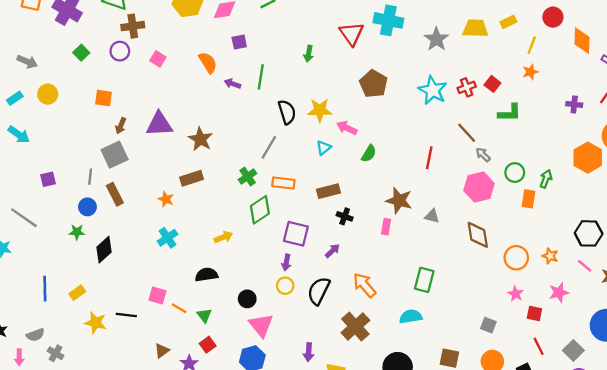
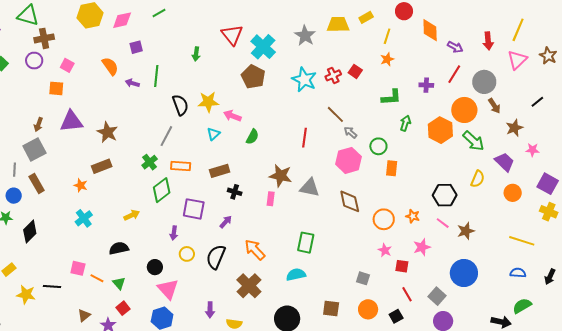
cyan cross: (388, 20) -> (263, 47), moved, turned 35
orange square: (103, 98) -> (56, 88), moved
green L-shape: (510, 113) -> (391, 97), moved
green arrow: (546, 179) -> (405, 123), moved
gray triangle: (432, 216) -> (310, 188), size x1.5
purple arrow: (286, 262) -> (174, 233), moved

